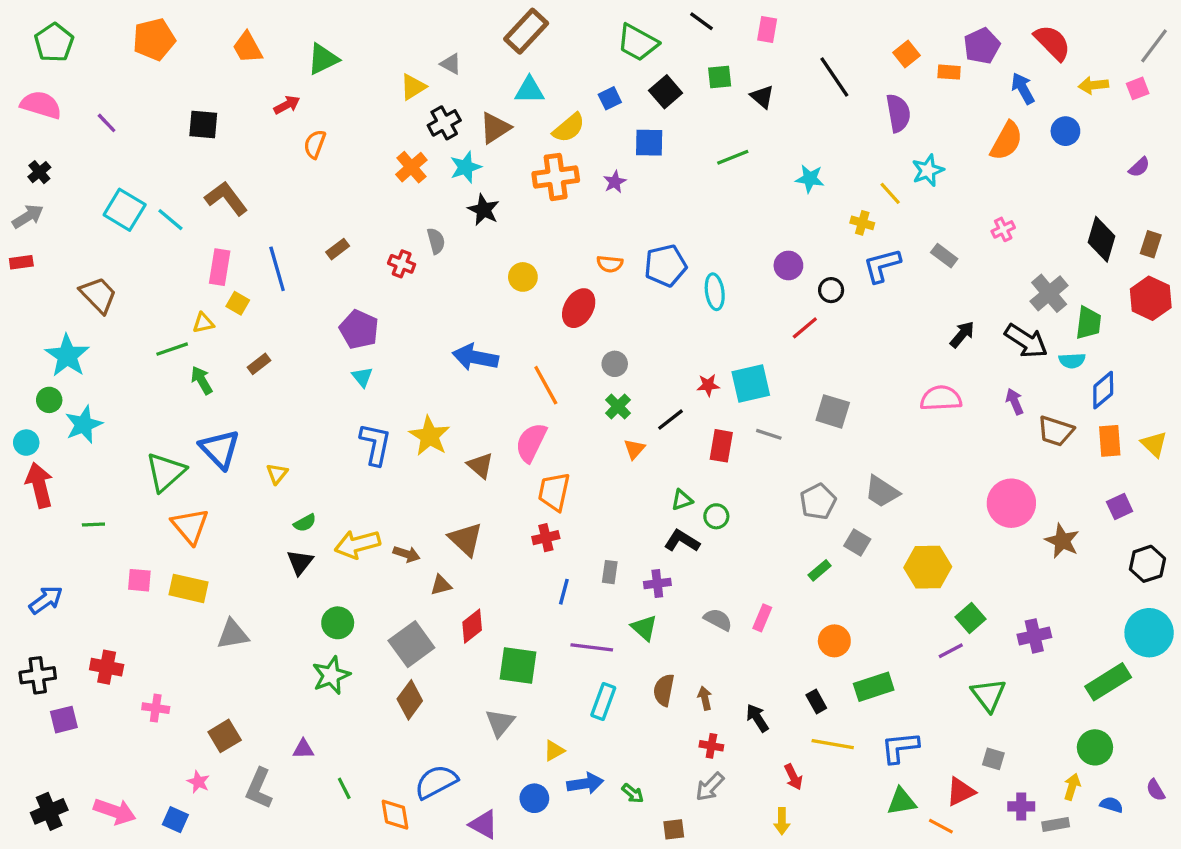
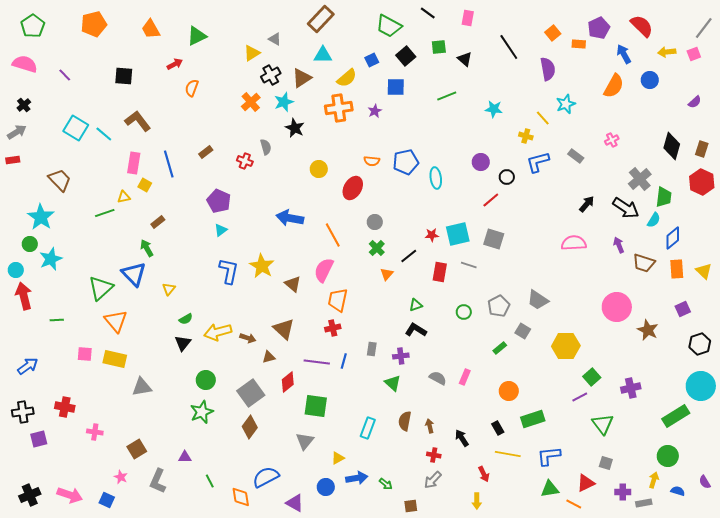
cyan semicircle: (1072, 361) -> (654, 220), turned -56
cyan triangle: (362, 377) -> (221, 230), turned 32
green arrow: (202, 380) -> (147, 248), moved
gray square: (833, 411) -> (494, 239), moved
green circle: (716, 516) -> (464, 312), moved
purple line: (592, 647) -> (317, 362), moved

